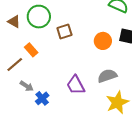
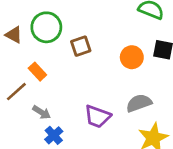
purple trapezoid: (76, 85) -> (97, 116), turned -40
gray arrow: (27, 86) -> (42, 112), moved

